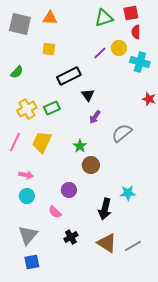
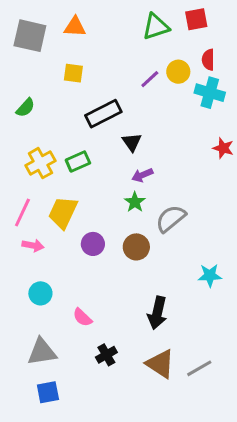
red semicircle: (136, 32) -> (208, 60), moved
purple arrow: (95, 117) -> (142, 175), turned 32
gray semicircle: (122, 133) -> (171, 218), moved
green star: (80, 146) -> (135, 202), moved
pink arrow: (26, 175) -> (33, 245), moved
purple circle: (69, 190) -> (93, 244), moved
cyan star: (128, 193) -> (210, 275), moved
gray triangle: (28, 235) -> (42, 352), turned 40

